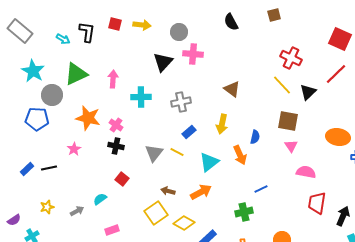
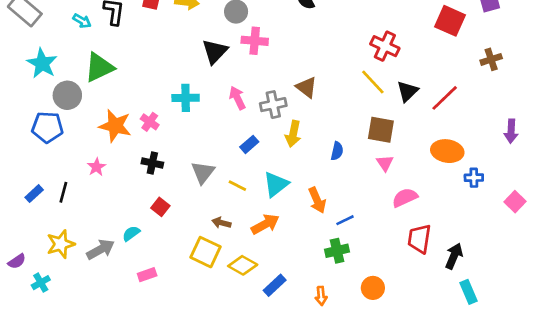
red line: (336, 74) -> (445, 98), moved
pink arrow: (113, 79) -> (237, 98), moved, turned -30
gray cross: (181, 102) -> (273, 105), moved
pink cross: (116, 125) -> (150, 122), moved
yellow line: (177, 152) -> (237, 186), moved
orange arrow: (240, 155) -> (317, 200), moved
black line: (49, 168) -> (63, 192), turned -63
pink semicircle: (306, 172) -> (405, 198), turned -36
yellow star: (47, 207) -> (61, 244), size x1.5
gray arrow: (77, 211) -> (101, 249), size x1.5
green cross: (244, 212) -> (337, 251), moved
yellow square: (156, 213) -> (205, 252), turned -30

